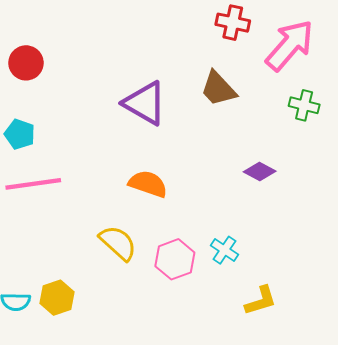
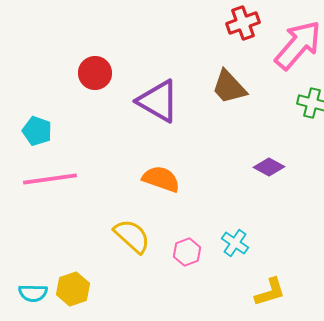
red cross: (233, 23) -> (243, 23), turned -32
red circle: (26, 63) -> (95, 73), moved
pink hexagon: (175, 259) -> (187, 252), size x0.7

